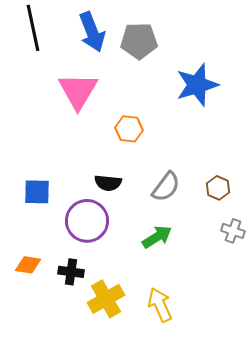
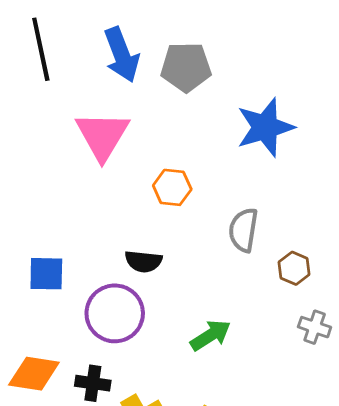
gray semicircle: (166, 187) -> (243, 230), moved, turned 152
orange diamond: (28, 265) -> (34, 374), size x1.4

